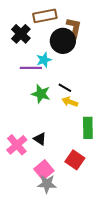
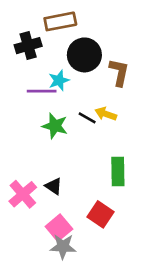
brown L-shape: (74, 28) -> (119, 72), moved
black cross: (21, 34) -> (28, 46), turned 30
yellow arrow: (70, 102) -> (106, 114), moved

